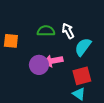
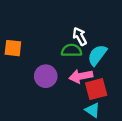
green semicircle: (46, 31) -> (71, 50), moved
pink arrow: (53, 61) -> (81, 76), moved

